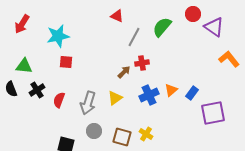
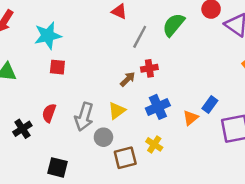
black cross: (37, 90) -> (22, 129), moved
orange triangle: (171, 90) -> (190, 118), moved
gray circle: (94, 131) -> (103, 137), moved
yellow cross: (146, 134) -> (154, 144), moved
brown square: (122, 137) -> (125, 158), turned -30

